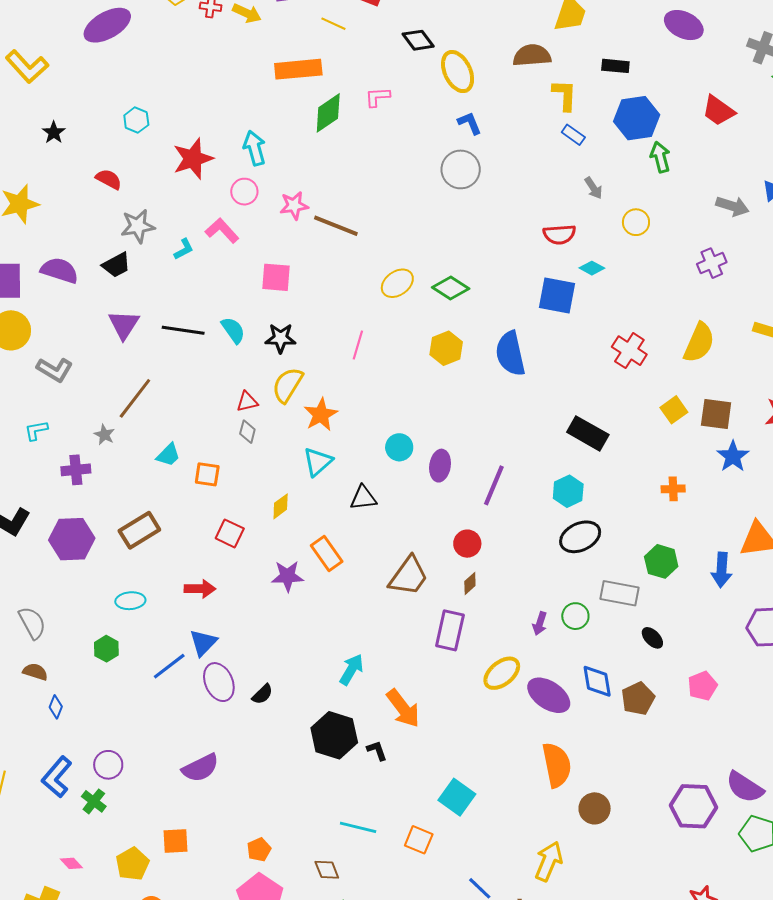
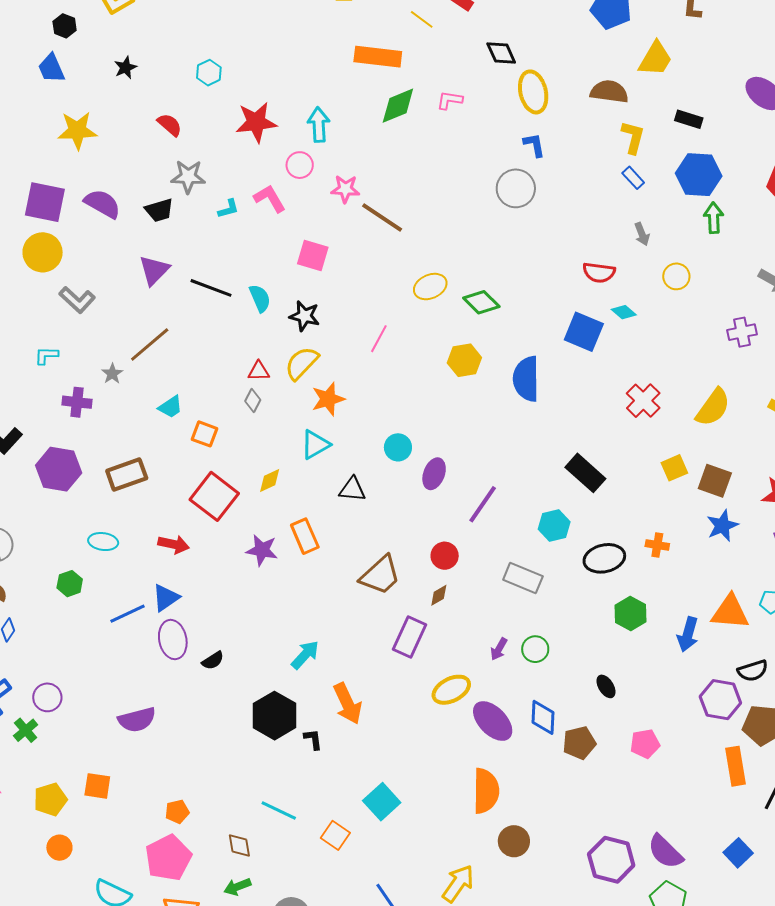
red square: (230, 533) -> (214, 496), size x1.6
black ellipse: (580, 537) -> (604, 558), moved
gray rectangle: (620, 593) -> (523, 578), moved

